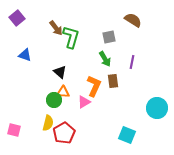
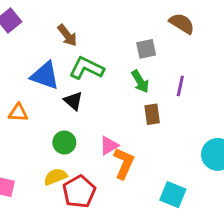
green L-shape: (71, 37) -> (87, 68), moved, turned -80
blue triangle: (25, 55) -> (45, 76), moved, size x1.5
orange L-shape: (94, 86) -> (124, 163), moved
orange triangle: (63, 92) -> (18, 113), moved
yellow semicircle: (48, 123) -> (55, 177), turned -126

